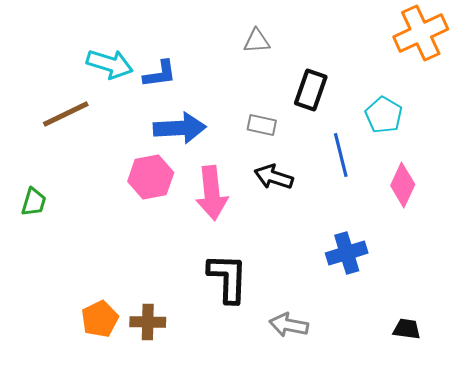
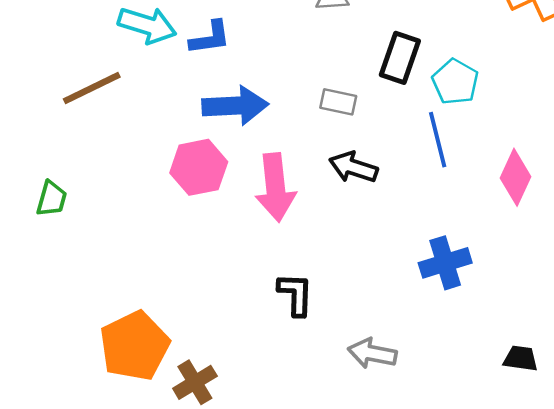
cyan pentagon: (384, 115) -> (455, 82), moved
black L-shape: (228, 278) -> (296, 294), size x0.7
orange pentagon: (100, 319) -> (135, 346), size x1.5
brown cross: (148, 322) -> (195, 382), moved, turned -32

